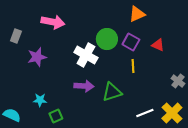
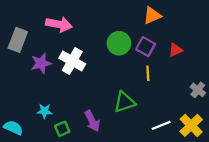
gray rectangle: (16, 36) -> (18, 40), size x1.5
red triangle: (158, 45) -> (176, 50), turned -48
white cross: (86, 55) -> (72, 61), moved
purple arrow: (84, 86) -> (92, 121), moved, turned 60

